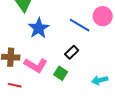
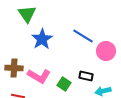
pink circle: (103, 16) -> (106, 51), moved
black rectangle: (72, 52) -> (86, 76), moved, turned 56

